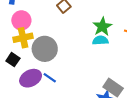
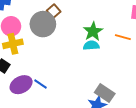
gray circle: (45, 49) -> (43, 24), moved

